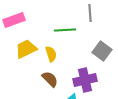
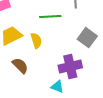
brown semicircle: (50, 79) -> (20, 66), moved

